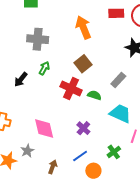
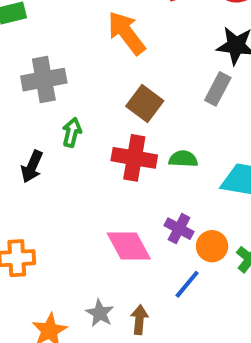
gray rectangle: (118, 80) -> (218, 89), moved
pink diamond: (44, 129) -> (129, 246), moved
gray star: (27, 151) -> (100, 313), moved
orange circle: (93, 171) -> (212, 246), moved

